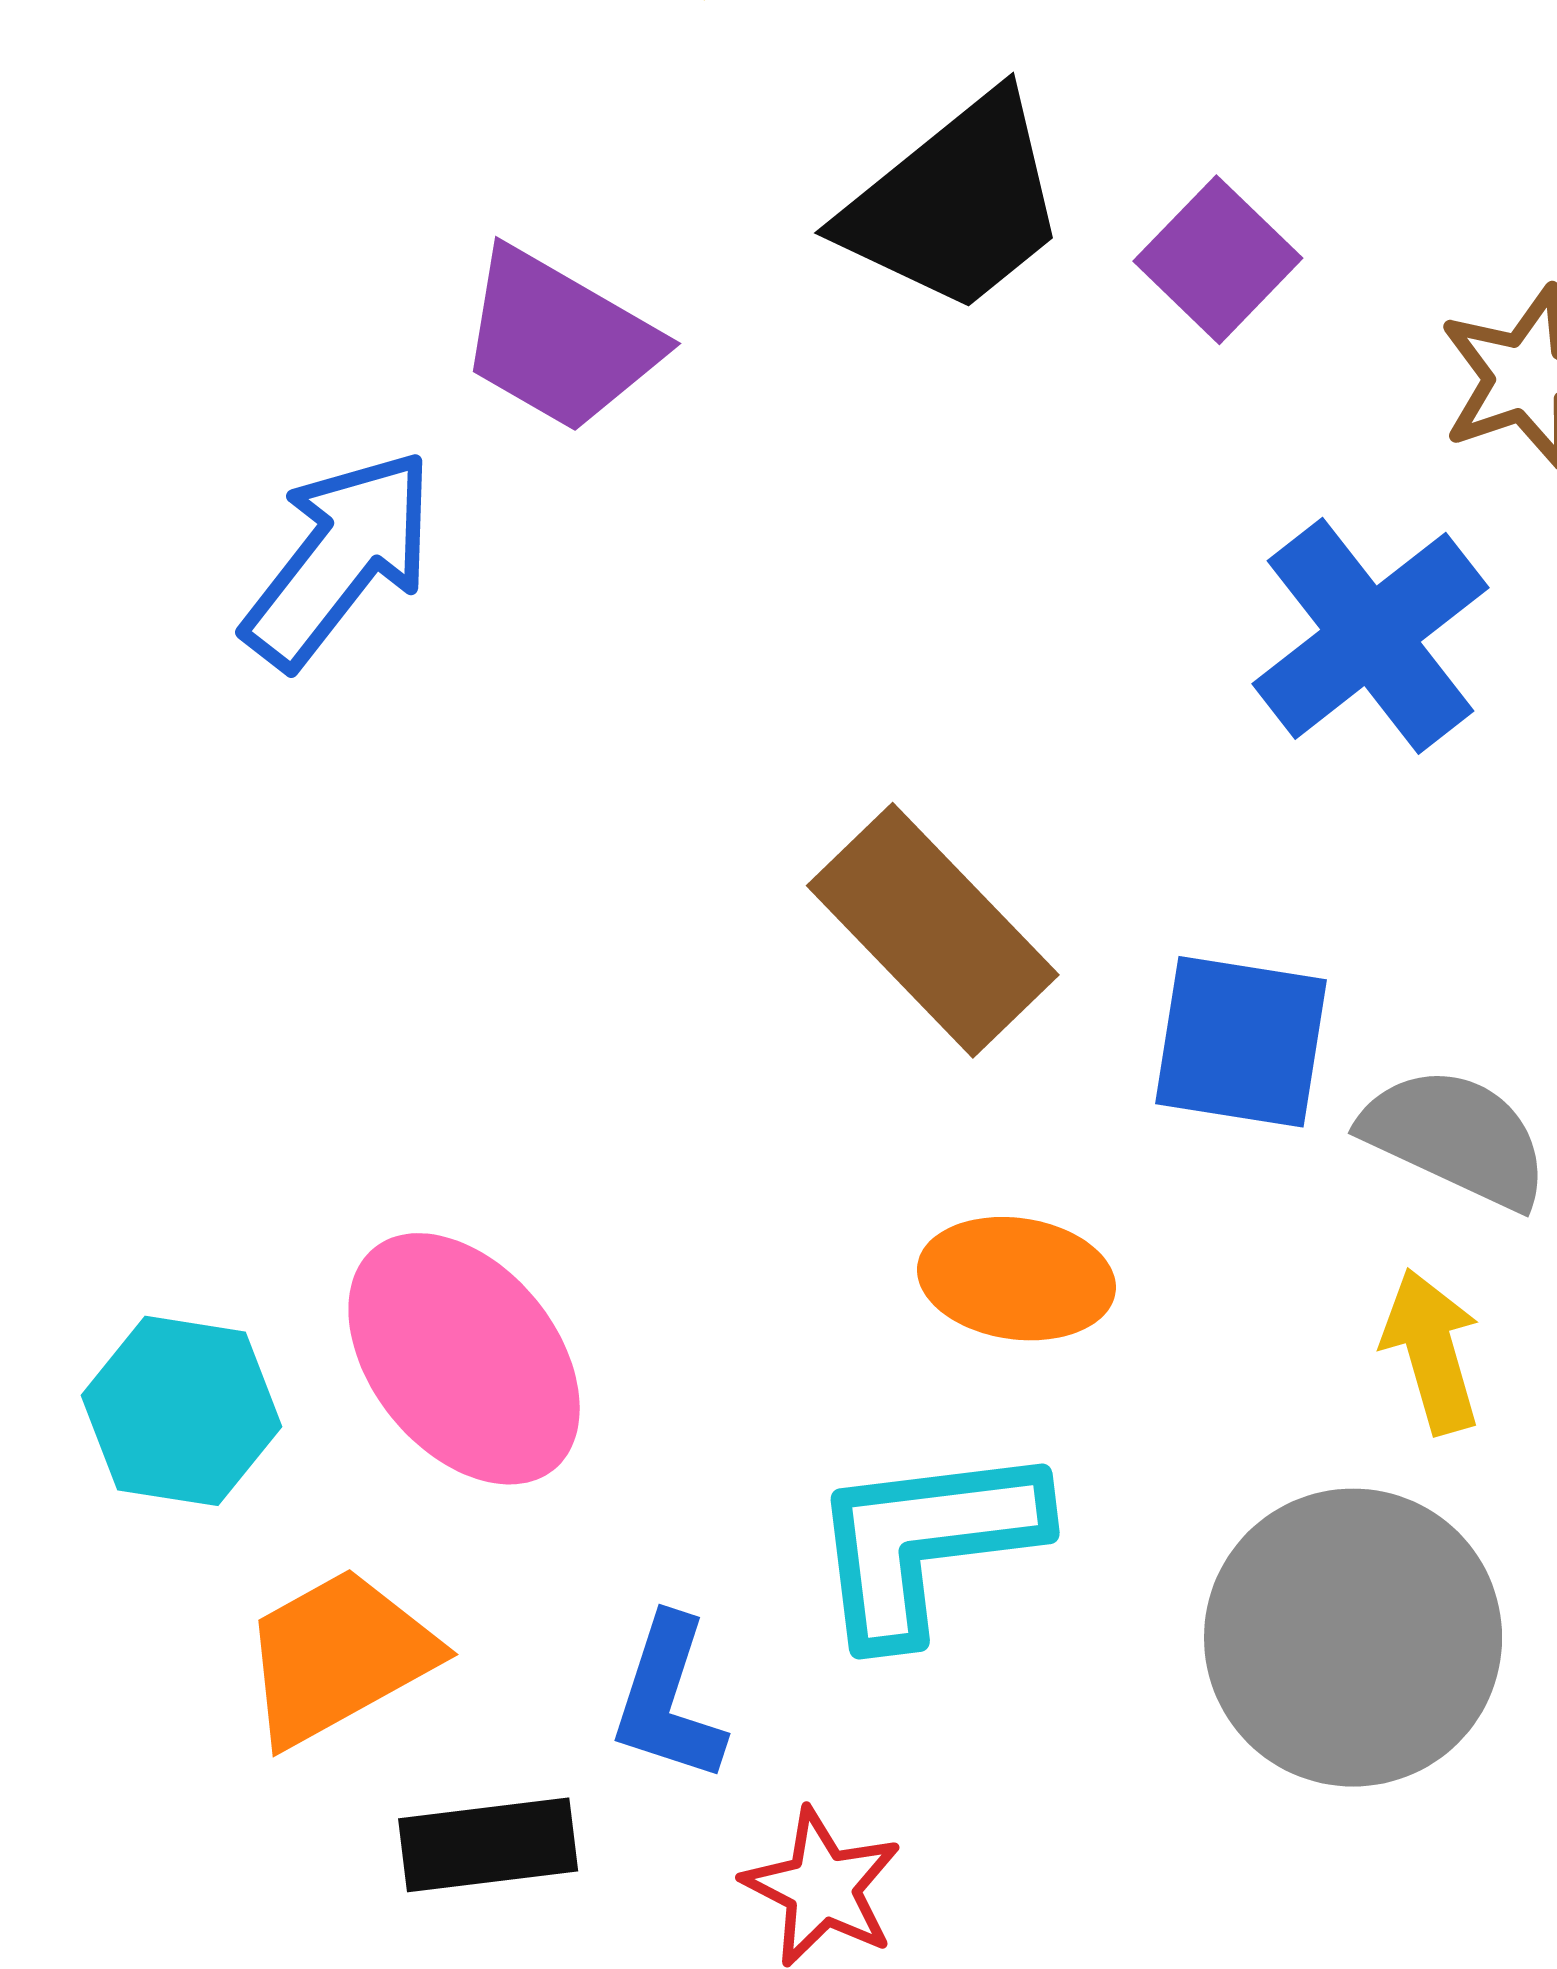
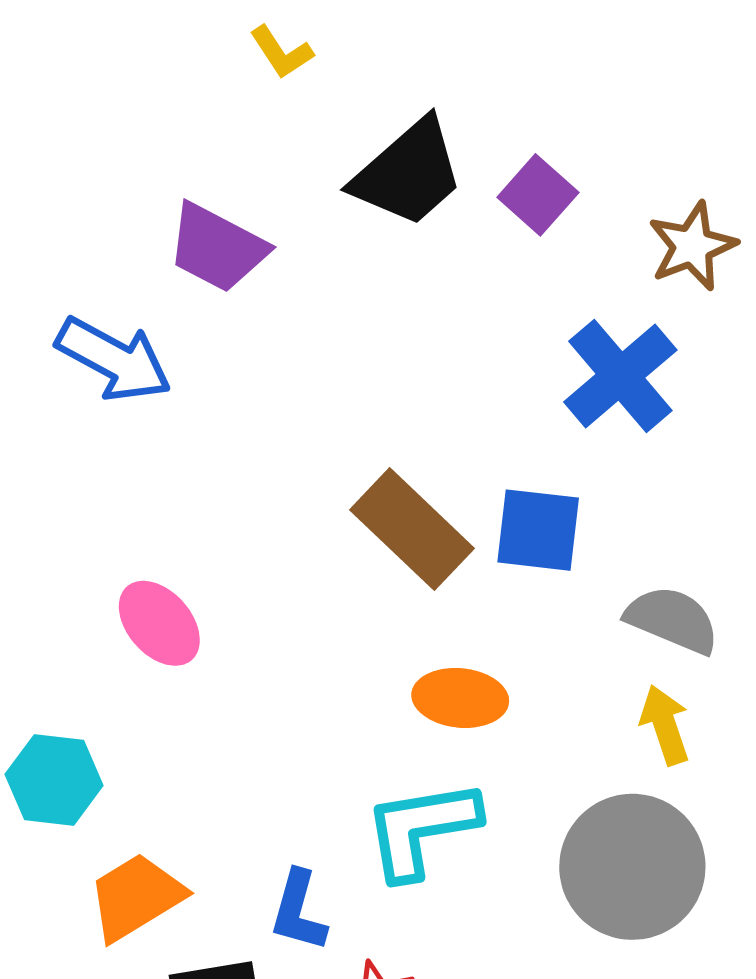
blue arrow: (339, 559) -> (114, 359), turned 83
blue square: (1241, 1042) -> (538, 530), moved
pink ellipse: (464, 1359) -> (159, 623), moved, size x0.7

